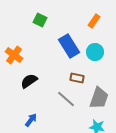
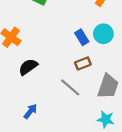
blue rectangle: (69, 46) -> (82, 37), moved, size x0.6
brown rectangle: (77, 78) -> (83, 63), turned -32

